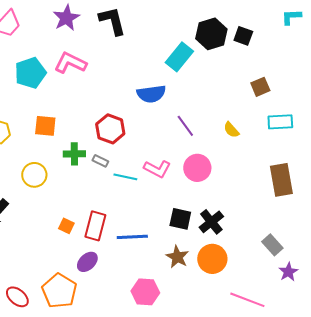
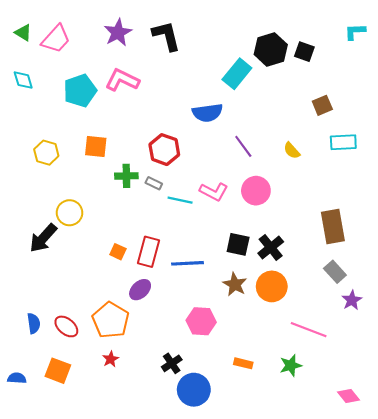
yellow circle: (34, 175) -> (70, 213), moved
brown rectangle: (281, 180) -> (333, 226), moved

